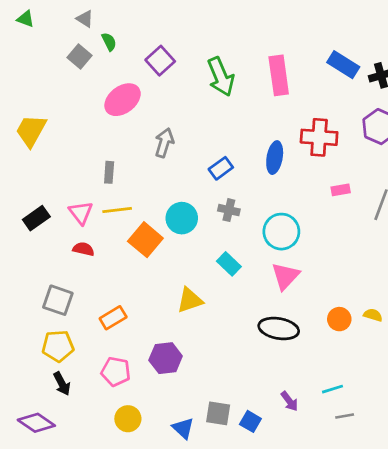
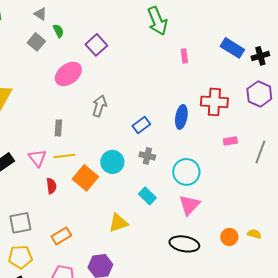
pink rectangle: (279, 75) -> (184, 56), size x0.5
green arrow: (221, 77) -> (157, 21), moved
red semicircle: (83, 249) -> (51, 186), moved, turned 70
gray square: (58, 300) -> (20, 223), turned -30

